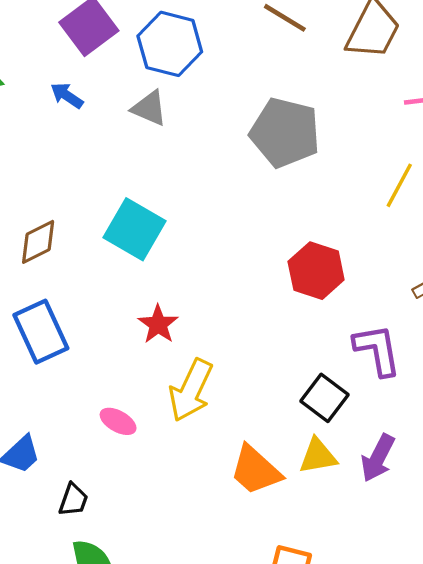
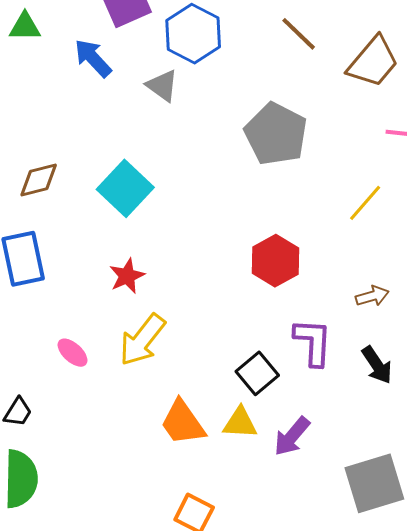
blue arrow: (67, 96) -> (93, 58), size x1.4

